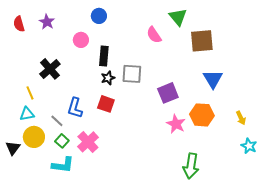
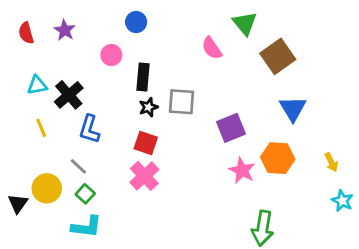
brown square: (202, 41) -> (278, 56), turned -30
blue L-shape: (75, 108) -> (89, 129), moved
cyan triangle: (27, 114) -> (37, 85), moved
pink cross: (88, 142) -> (144, 176), moved

